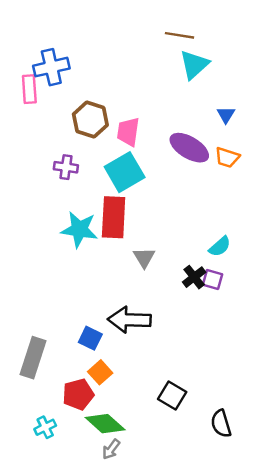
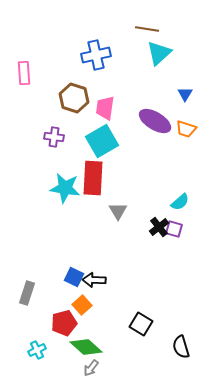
blue cross: (51, 67) -> (96, 55), moved
black arrow: (129, 320) -> (94, 280), moved, size x0.7
gray rectangle: (33, 358) -> (27, 293), size x0.7

